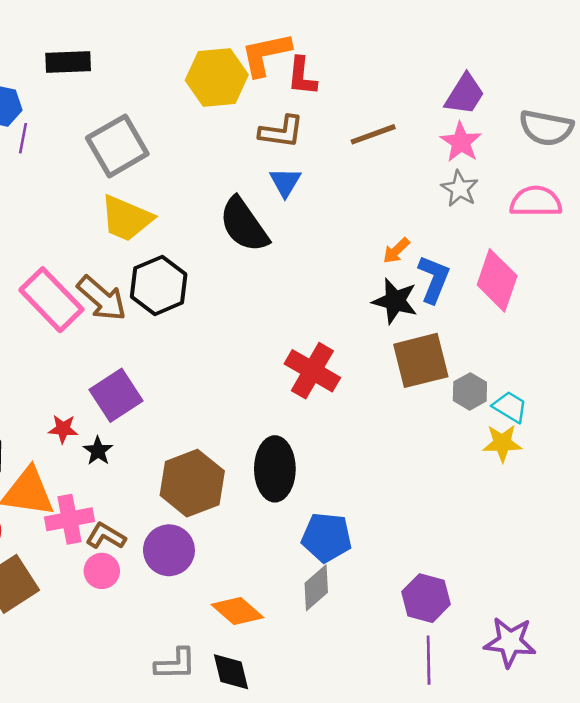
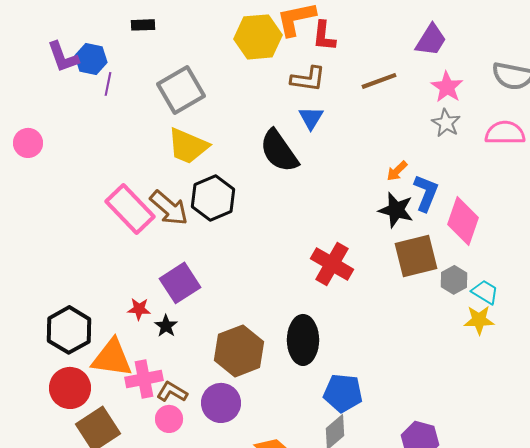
black rectangle: (68, 62) -> (143, 25), size x0.7
purple trapezoid: (465, 94) -> (431, 40), moved
pink diamond: (497, 280) -> (463, 221), moved

